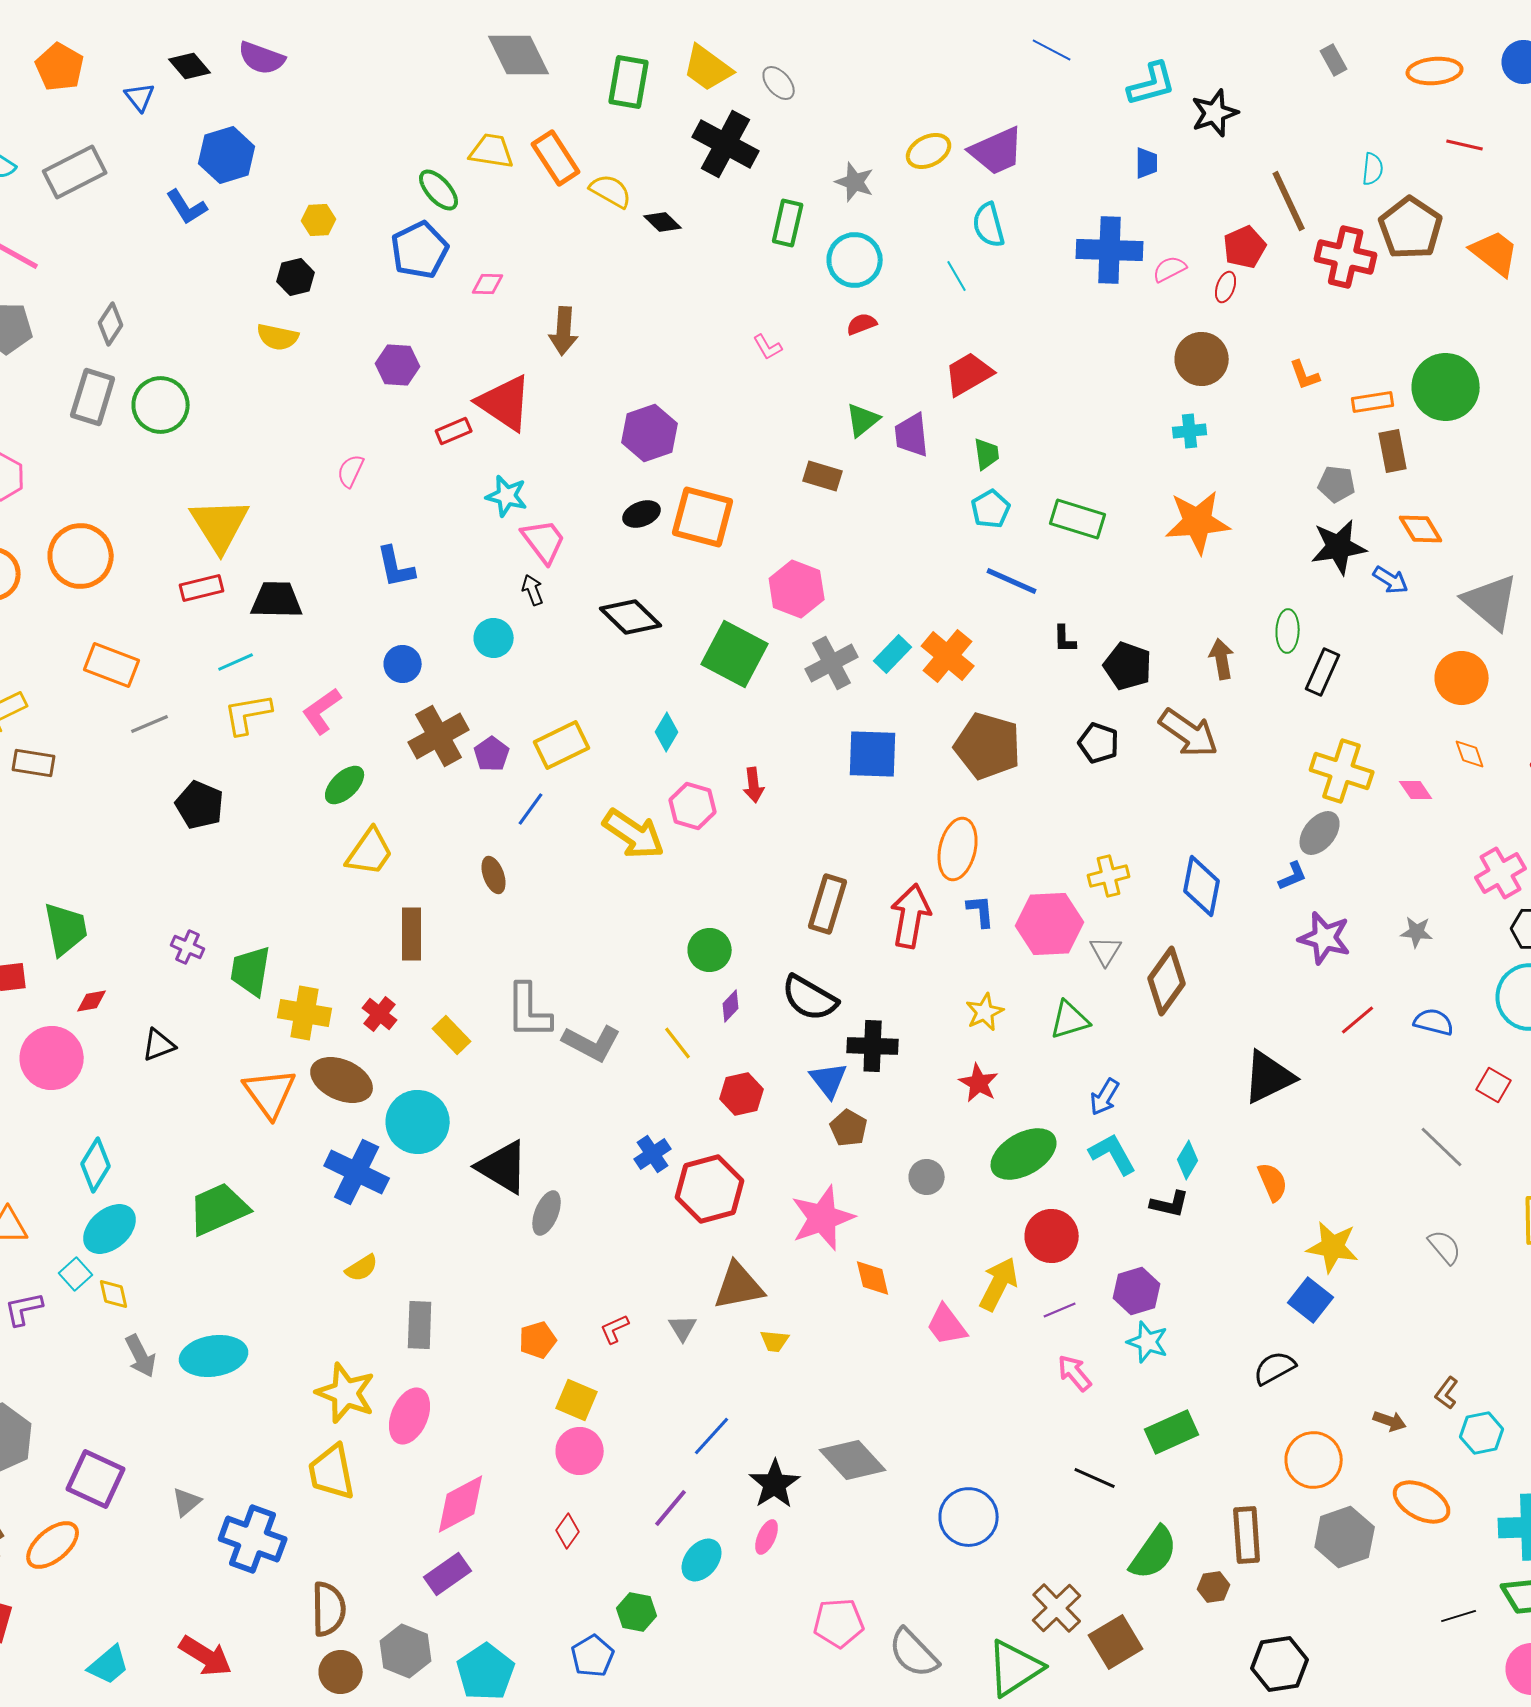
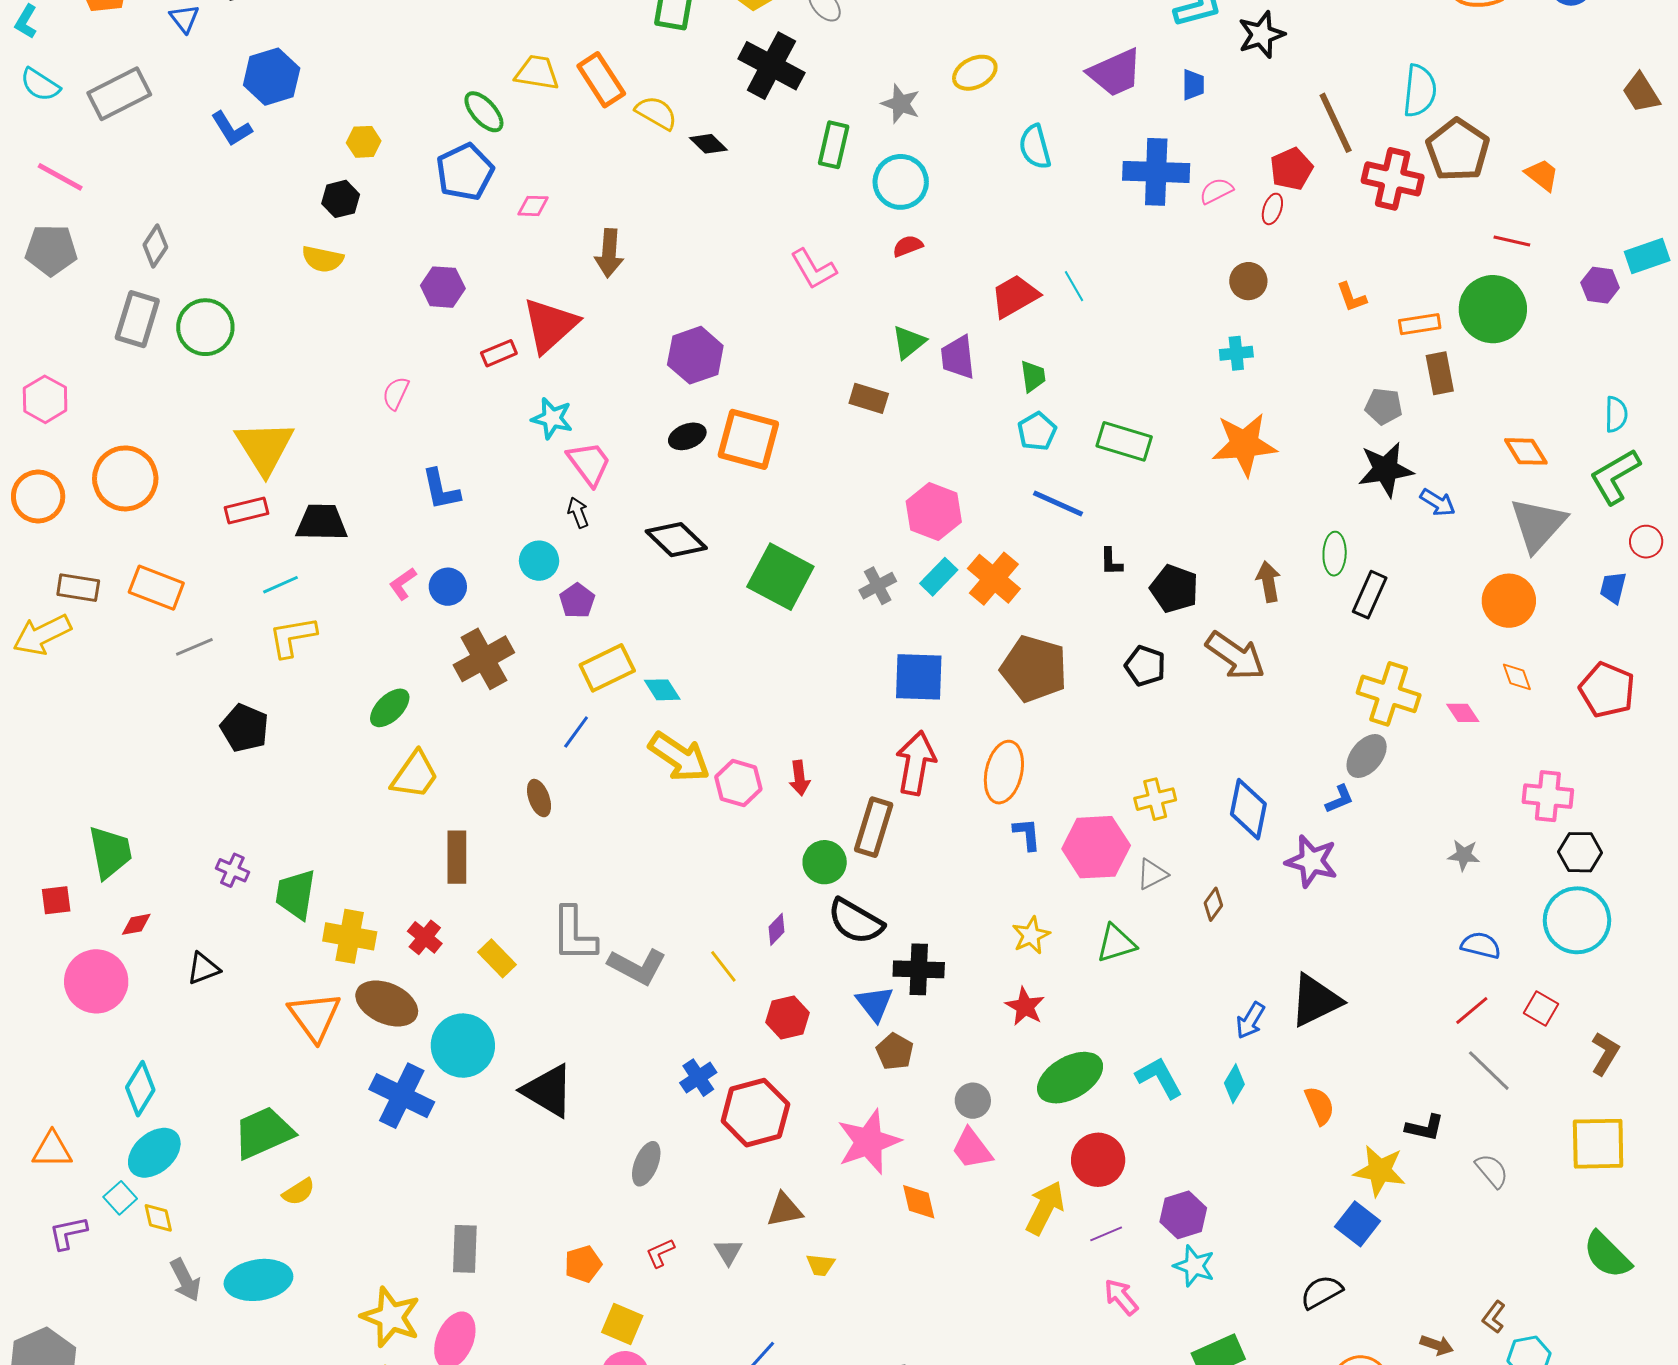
red line: (1465, 145) -> (1512, 241), moved
purple trapezoid: (997, 151) -> (1115, 73), moved
cyan semicircle: (1373, 169) -> (1420, 91), size x1.6
orange trapezoid: (1495, 253) -> (1542, 175), size x0.7
cyan line: (957, 276) -> (1074, 286), moved
pink L-shape: (768, 347) -> (814, 269), size x1.6
brown circle: (1202, 359) -> (1248, 281), size x0.7
red triangle: (505, 403) -> (550, 325), turned 44
orange diamond: (1421, 529) -> (1526, 451), moved
pink hexagon: (797, 589) -> (934, 512), moved
gray triangle: (1491, 602) -> (1538, 525), turned 32
gray cross: (832, 663) -> (878, 586), size x0.7
pink L-shape: (322, 711) -> (403, 584), moved, size x0.7
cyan diamond: (667, 732) -> (662, 690), moved, turned -63
purple pentagon: (492, 754) -> (577, 601), moved
brown rectangle: (34, 763) -> (78, 588), moved
red arrow: (754, 785) -> (800, 778), moved
pink hexagon: (693, 806) -> (738, 783), moved
pink cross: (1501, 873) -> (1548, 796), turned 36
red arrow: (911, 916) -> (916, 763), moved
purple star: (1325, 938) -> (1311, 861), moved
green circle: (710, 950) -> (825, 862), moved
gray triangle: (1106, 951) -> (1152, 874), turned 32
brown diamond: (1167, 981) -> (1213, 904), size x0.5
red line: (1358, 1020) -> (1472, 1010), moved
blue arrow: (1105, 1097) -> (1250, 1020), moved
black L-shape: (1170, 1204) -> (1425, 1128), moved
gray ellipse: (547, 1213) -> (646, 1164), moved
yellow semicircle: (362, 1268) -> (299, 1192), moved
brown triangle: (739, 1286) -> (784, 1210), size x0.7
pink trapezoid: (947, 1325) -> (972, 1149), moved

